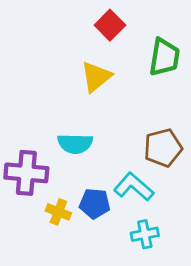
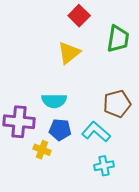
blue pentagon: (95, 204) -> (60, 130), moved

